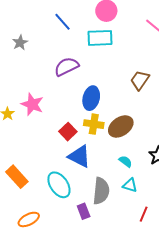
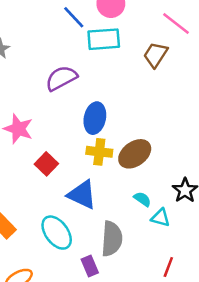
blue line: (63, 22) -> (74, 17), moved
brown trapezoid: (140, 80) -> (155, 55), moved
red square: (68, 132) -> (46, 164), moved
cyan triangle: (130, 185) -> (160, 218), moved

